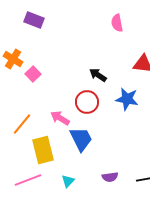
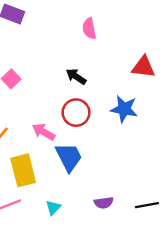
pink semicircle: (117, 23) -> (89, 28), moved
black arrow: (98, 75) -> (76, 77), moved

